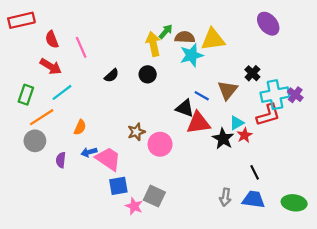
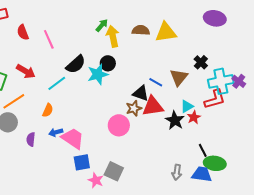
purple ellipse: (268, 24) -> (215, 18), turned -40
green arrow: (166, 32) -> (102, 25), moved
cyan star: (192, 55) -> (98, 74), moved
red arrow: (51, 66) -> (26, 71), moved
black semicircle: (112, 75) -> (76, 64), size x1.5
cyan line: (62, 92) -> (57, 83), moved
brown star: (136, 132) -> (134, 108), moved
green ellipse: (294, 203) -> (215, 163), moved

